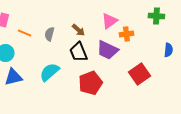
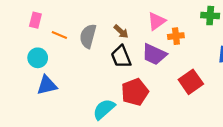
gray semicircle: (49, 34) -> (88, 36), size x1.5
cyan semicircle: (49, 72) -> (104, 109), moved

